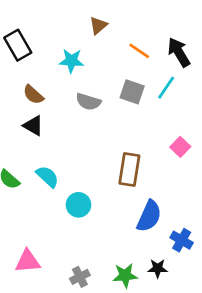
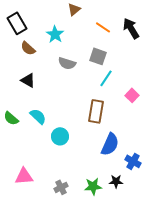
cyan star: (71, 61) -> (55, 34), turned 30
cyan line: (166, 88) -> (106, 78), moved
brown semicircle: (33, 95) -> (28, 48), moved

